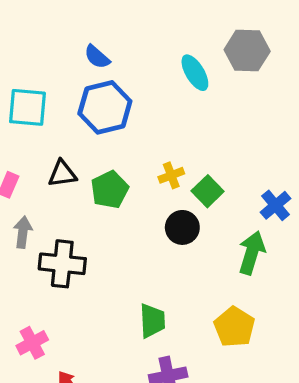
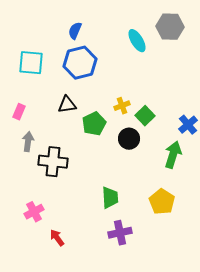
blue semicircle: (97, 57) -> (75, 31), turned 72
black triangle: (62, 174) -> (67, 105), moved
green pentagon: (110, 190) -> (94, 124), moved

